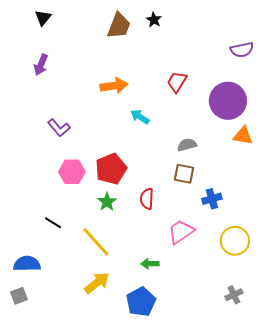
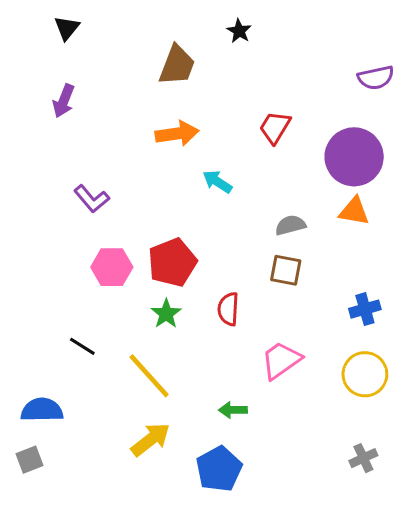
brown trapezoid: (119, 26) -> (177, 65), moved
orange triangle: (243, 136) -> (354, 211), moved
blue cross: (212, 199) -> (365, 309), moved

